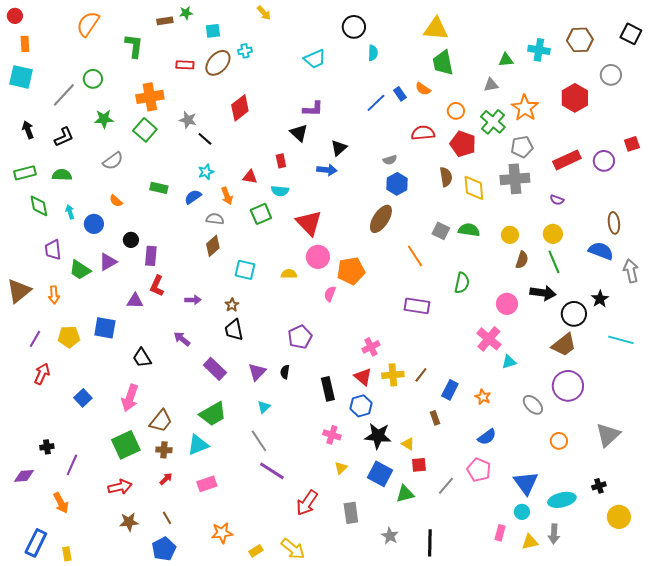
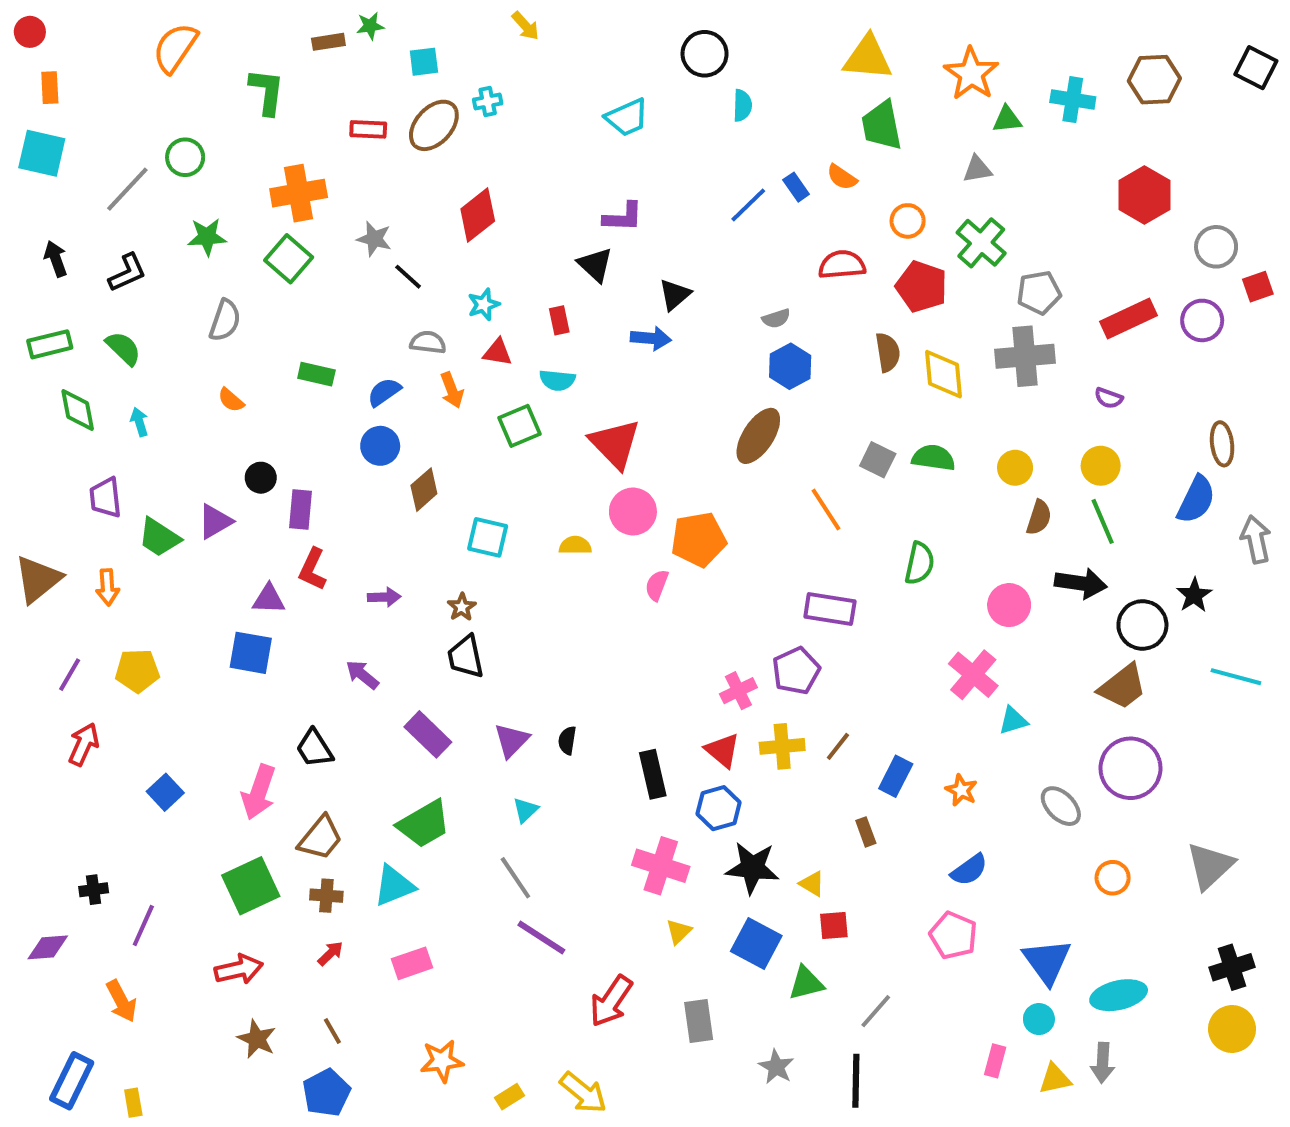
gray circle: (611, 75) -> (1216, 247), moved
orange star: (525, 108) -> (971, 74), moved
gray semicircle: (113, 161) -> (225, 320), turned -35
cyan star: (206, 172) -> (484, 305), moved
green semicircle: (62, 175) -> (123, 348), turned 42
gray semicircle: (215, 219) -> (428, 342), moved
blue circle: (94, 224) -> (380, 446), moved
blue semicircle: (601, 251) -> (1196, 500), turned 95
blue square: (105, 328) -> (251, 653), moved
purple pentagon: (300, 337) -> (796, 671), moved
black trapezoid: (142, 358) -> (314, 748), moved
pink cross: (332, 435) -> (661, 866), size x1.5
gray line: (446, 486) -> (876, 1011), moved
black cross: (599, 486) -> (1232, 967), moved, size x1.5
brown star: (129, 522) -> (257, 1039), turned 30

